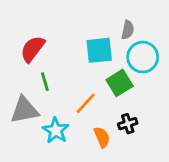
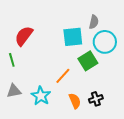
green line: (45, 82) -> (12, 60), moved
gray triangle: (24, 110) -> (14, 91), moved, size x0.7
black cross: (128, 124) -> (96, 99), moved

